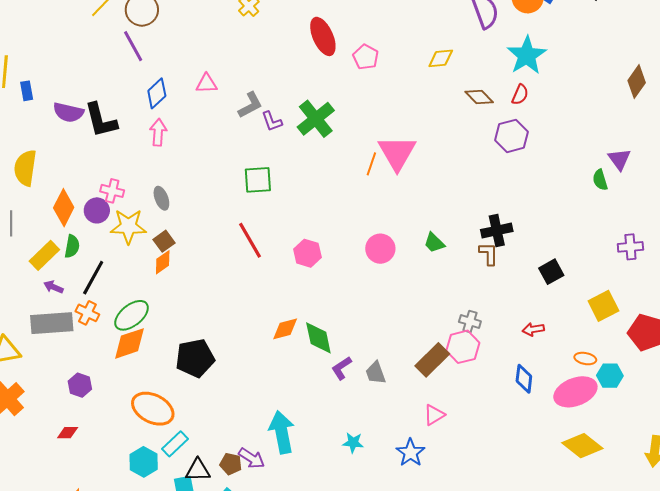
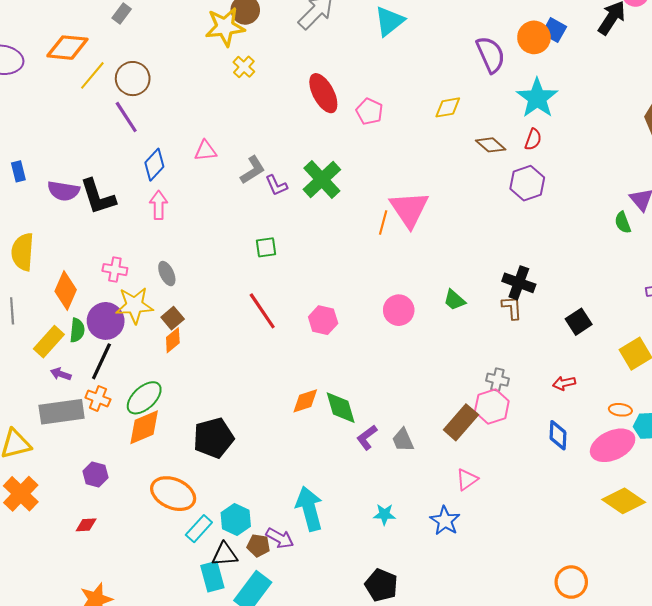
green square: (258, 180) -> (266, 247), size x0.7
purple circle: (97, 210) -> (106, 321), moved, size x1.4
black cross: (497, 231) -> (519, 283), turned 36
cyan hexagon: (144, 462) -> (236, 520), moved

